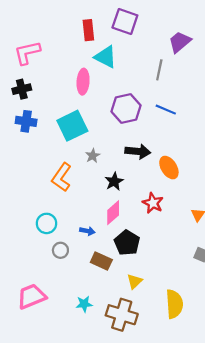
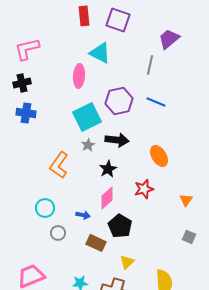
red rectangle: (88, 30) -> (84, 16), moved
cyan square: (72, 126) -> (87, 117), moved
black arrow: (138, 151) -> (117, 140), moved
red star: (153, 203) -> (144, 189), turned 30

